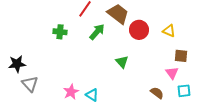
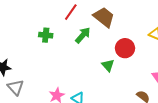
red circle: (139, 30) -> (125, 48), moved

